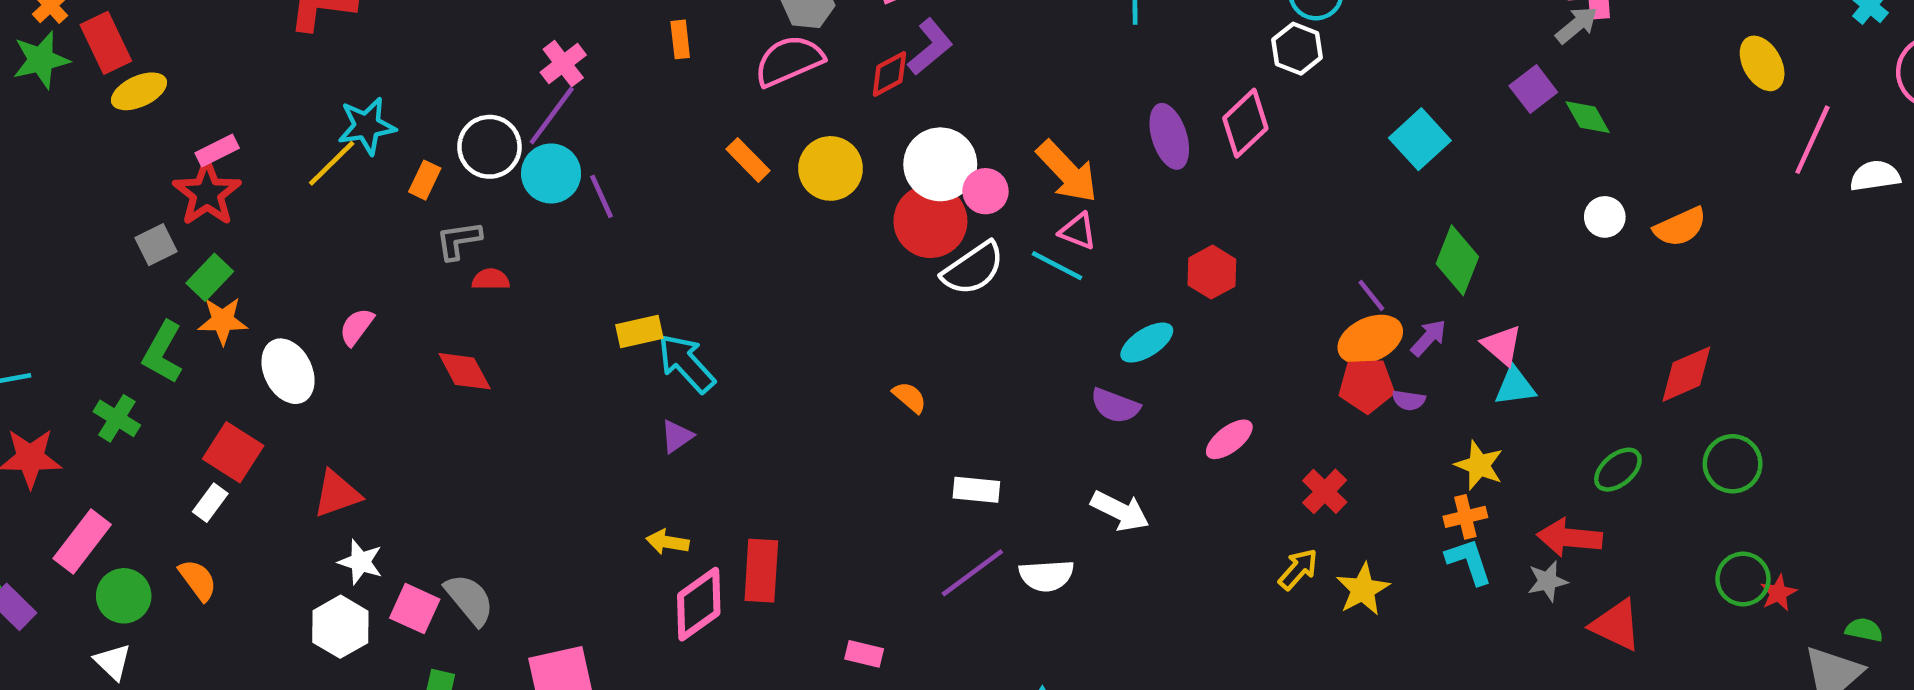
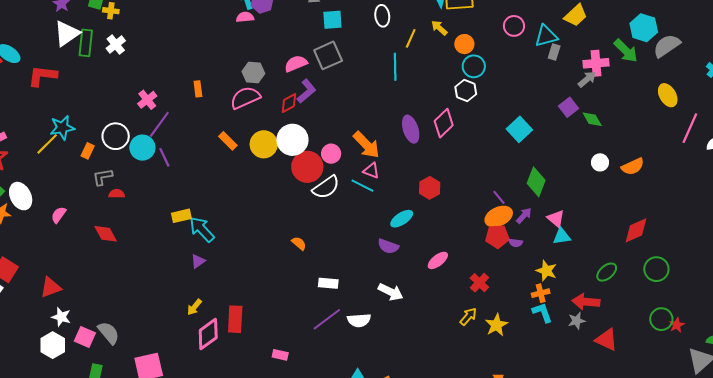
purple line: (552, 115) -> (159, 124), moved
white circle: (940, 164) -> (292, 140), moved
white ellipse: (288, 371) -> (21, 196), moved
yellow arrow: (667, 542) -> (194, 307), turned -60

